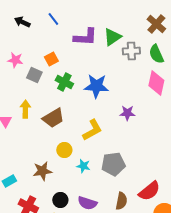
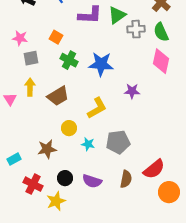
orange square: (51, 59) -> (56, 37), turned -32
gray square: (34, 75) -> (31, 58), moved, turned -35

